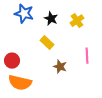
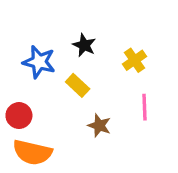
blue star: (24, 14) -> (39, 62), moved
yellow cross: (77, 21) -> (134, 60), moved

